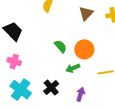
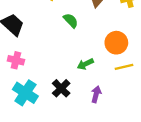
green semicircle: (61, 46) -> (71, 21), moved
orange circle: (84, 49) -> (116, 43), moved

